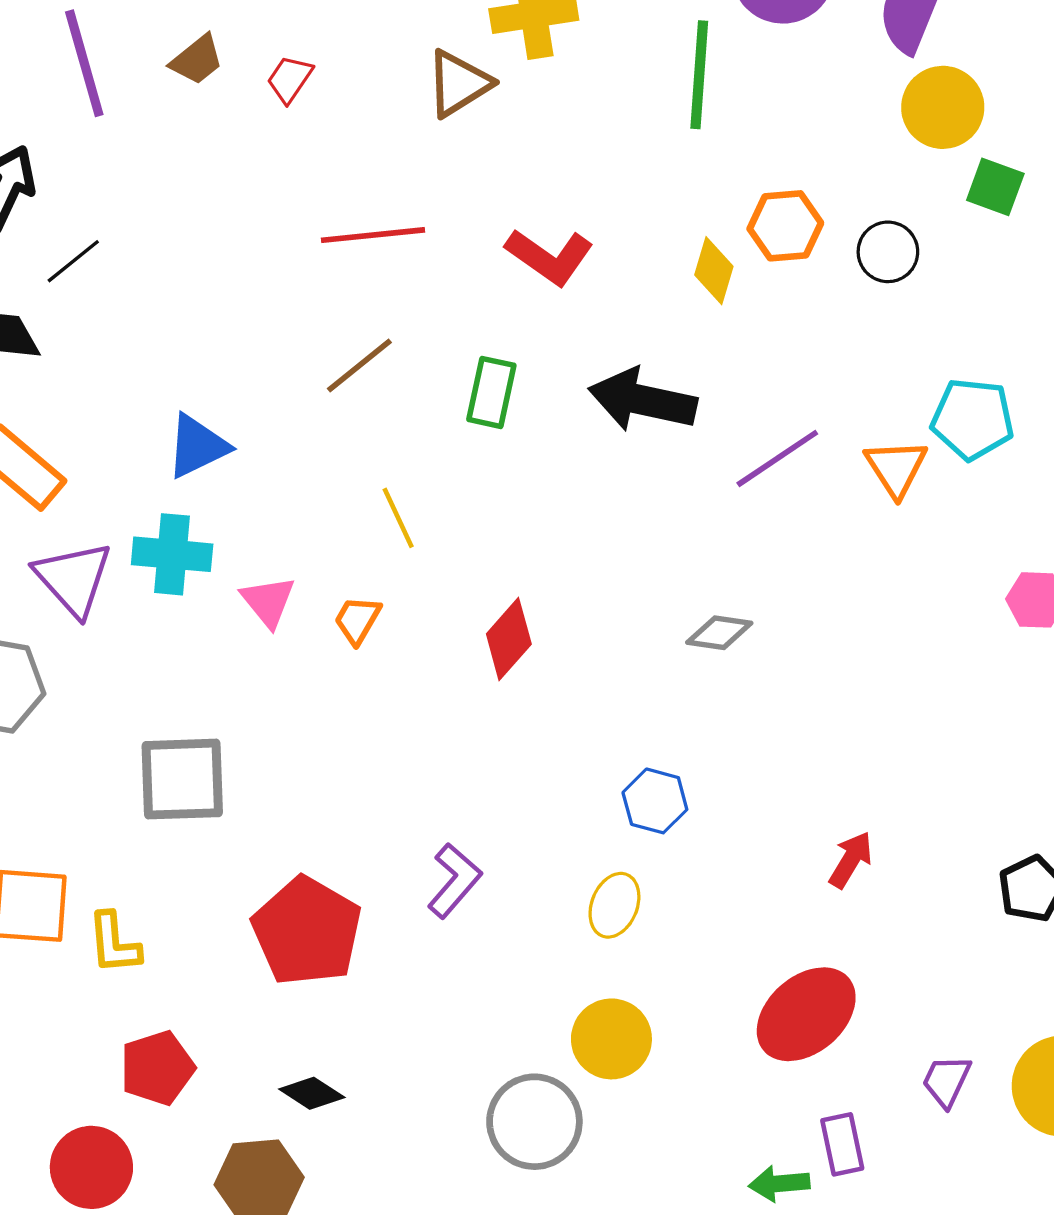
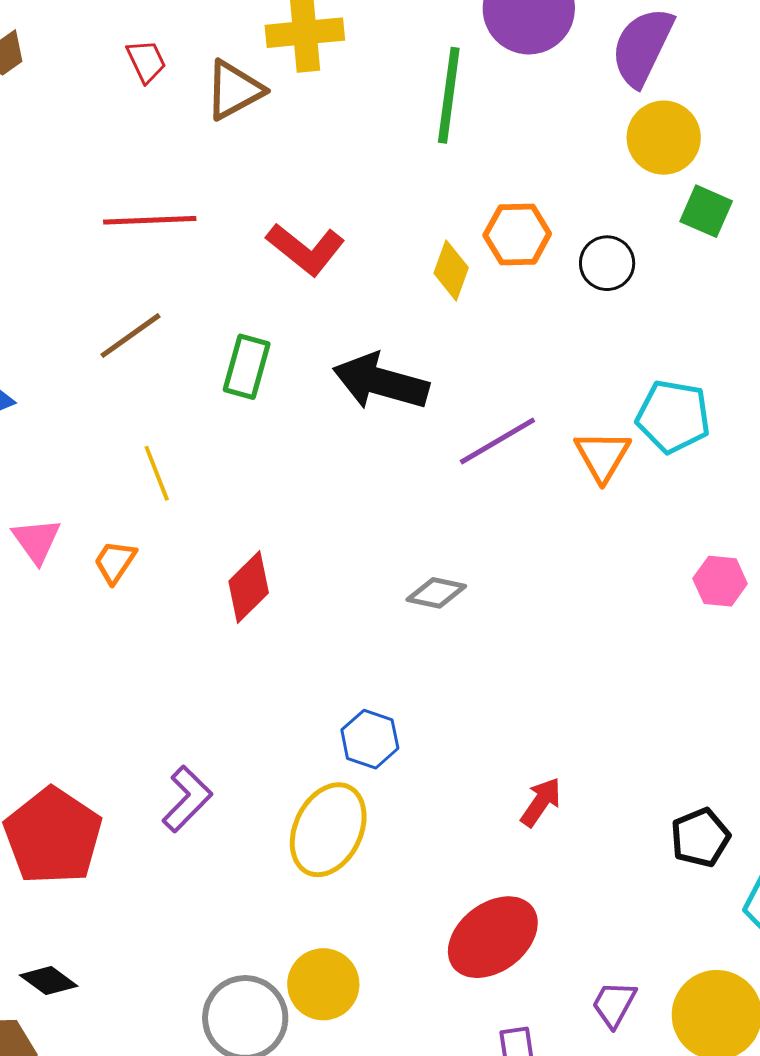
red trapezoid: (290, 79) -> (146, 61), moved, turned 117
yellow ellipse: (614, 905) -> (328, 830), size x1.6
yellow circle: (611, 1039) -> (323, 984), moved

